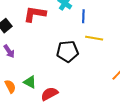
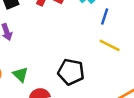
black pentagon: (67, 51) -> (71, 72), moved

